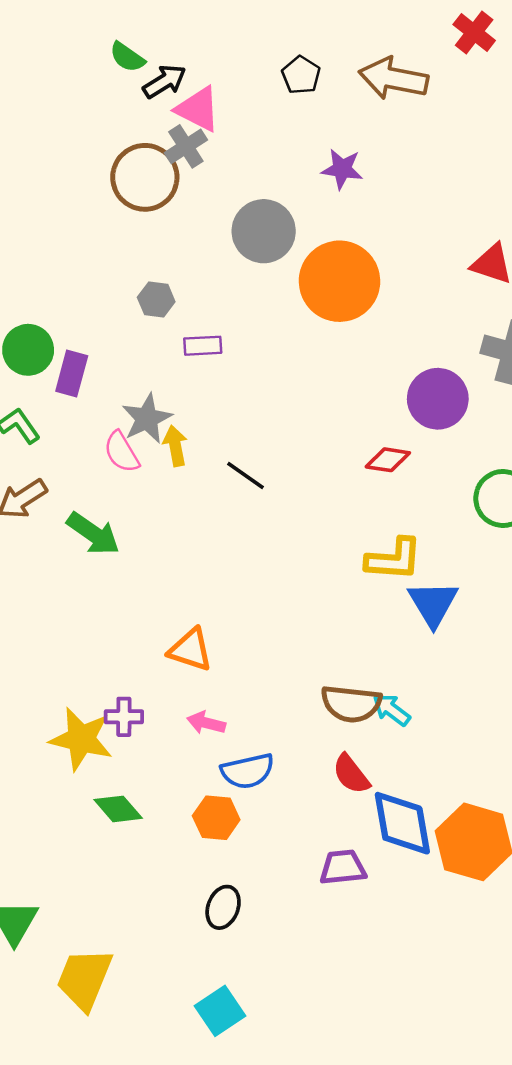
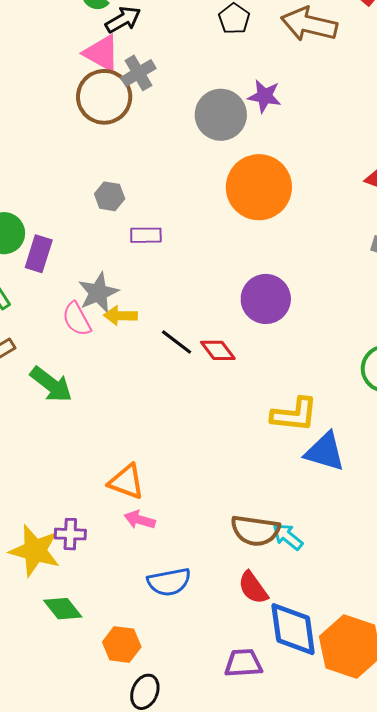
pink triangle: (198, 109) -> (102, 53), moved
gray circle: (264, 231) -> (221, 115), moved
purple circle: (438, 399) -> (266, 299), moved
yellow arrow: (175, 446) -> (120, 316), turned -80
red diamond: (388, 460) -> (218, 350), moved, turned 42
blue triangle: (433, 603) -> (325, 452), turned -45
pink arrow: (206, 723) -> (140, 520), moved
orange hexagon: (216, 818) -> (122, 644), moved

